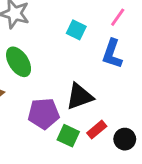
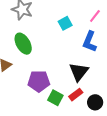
cyan square: (76, 30) -> (65, 23), turned 32
black triangle: (80, 96) -> (79, 72), moved, turned -35

